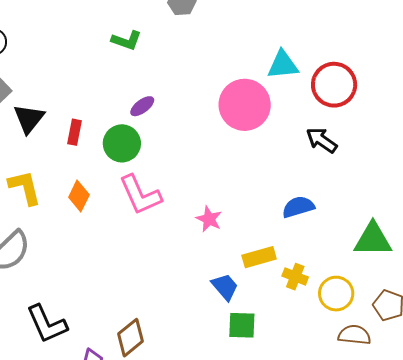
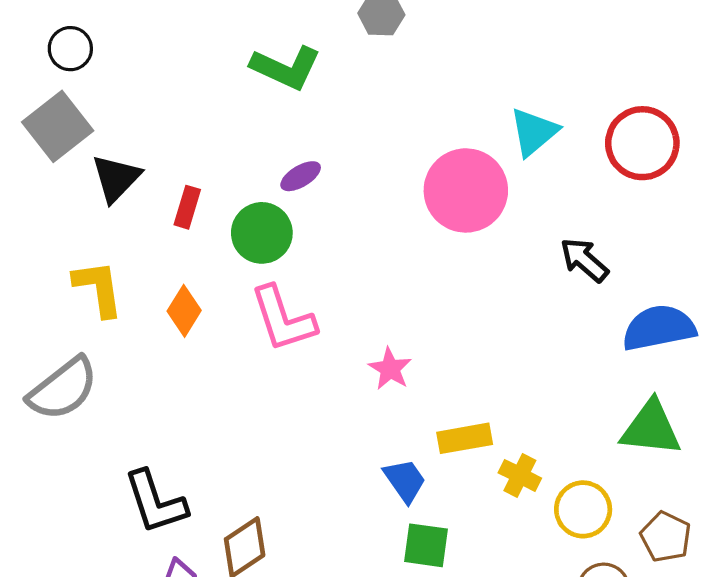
green L-shape: (127, 40) -> (286, 68), size x1.4
cyan triangle: (283, 65) -> (534, 132), turned -40
red circle: (334, 85) -> (642, 143), moved
blue semicircle: (298, 207) -> (659, 328), moved, size x1.4
black L-shape: (47, 324) -> (155, 502), moved

